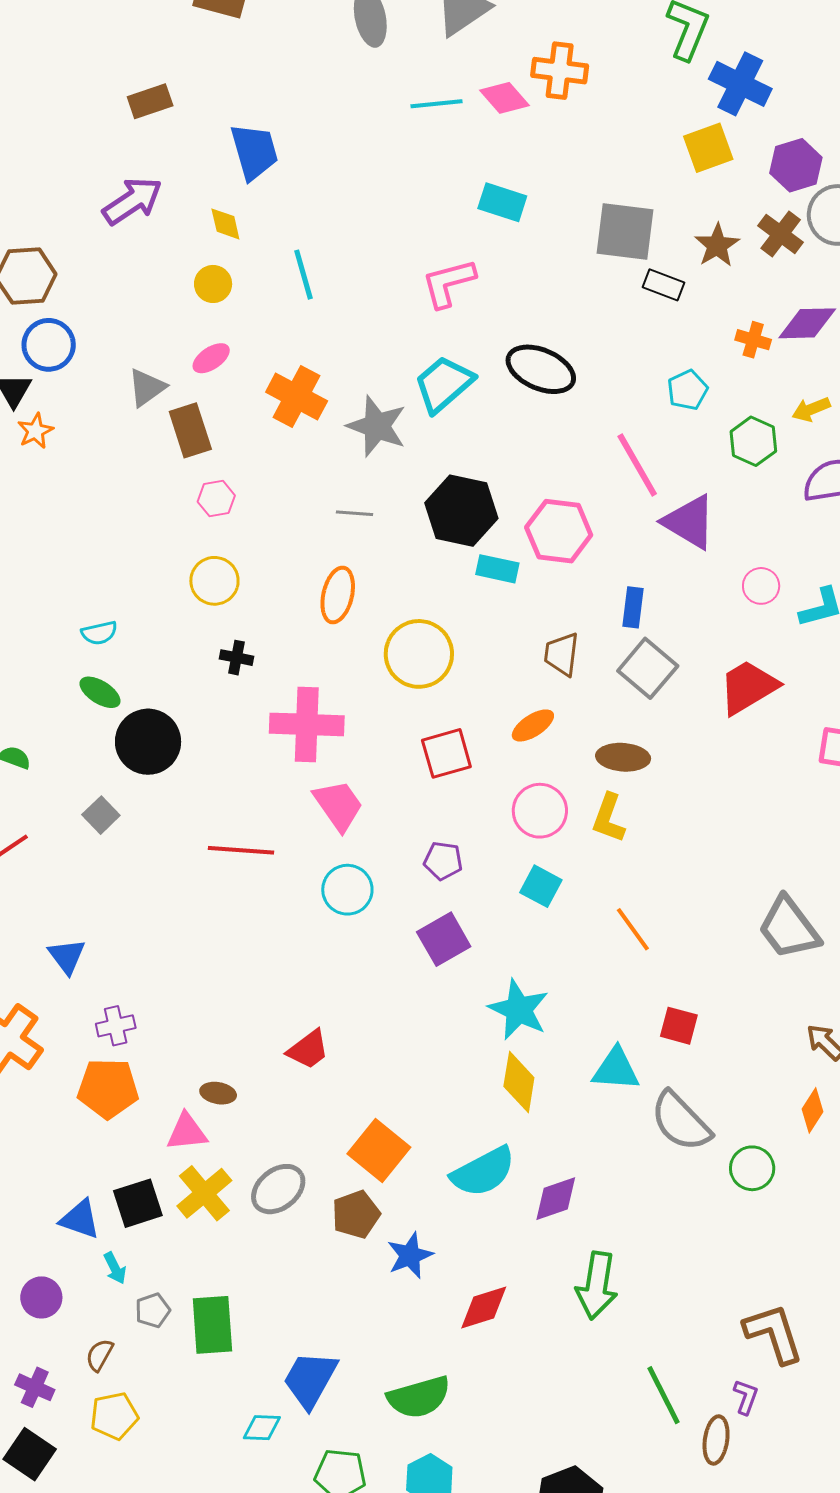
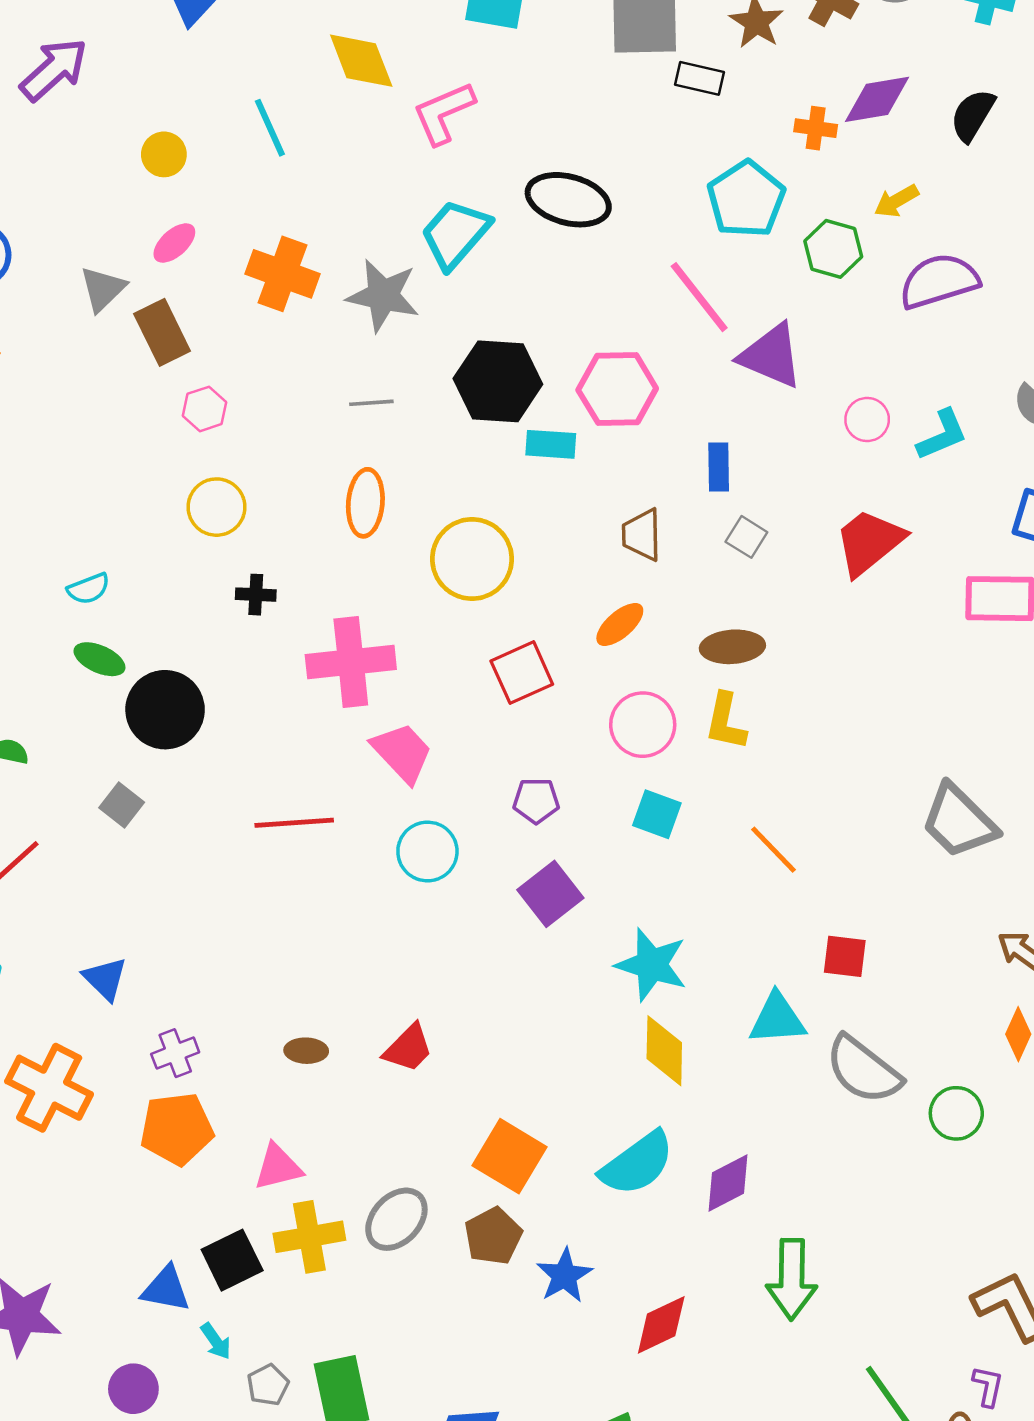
yellow diamond: (225, 224) -> (361, 61), moved, size x1.6
cyan pentagon: (687, 390) -> (746, 199), size x1.6
gray square: (648, 668) -> (746, 537), size x0.6
brown ellipse: (218, 1093) -> (306, 1051), moved
yellow cross: (204, 1193) -> (309, 1237), turned 38

